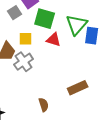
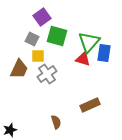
gray square: (15, 13) -> (32, 39), moved, turned -32
red triangle: (54, 40) -> (83, 59), moved
gray cross: (24, 62) -> (47, 74), moved

